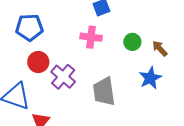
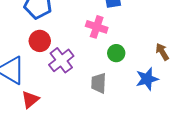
green circle: (132, 42) -> (116, 53), moved
gray trapezoid: (104, 92) -> (99, 83), size x0.7

